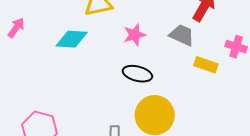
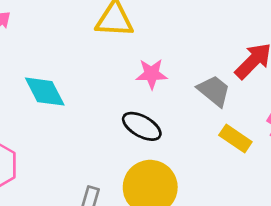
cyan diamond: (72, 39) -> (45, 92), moved, turned 44

